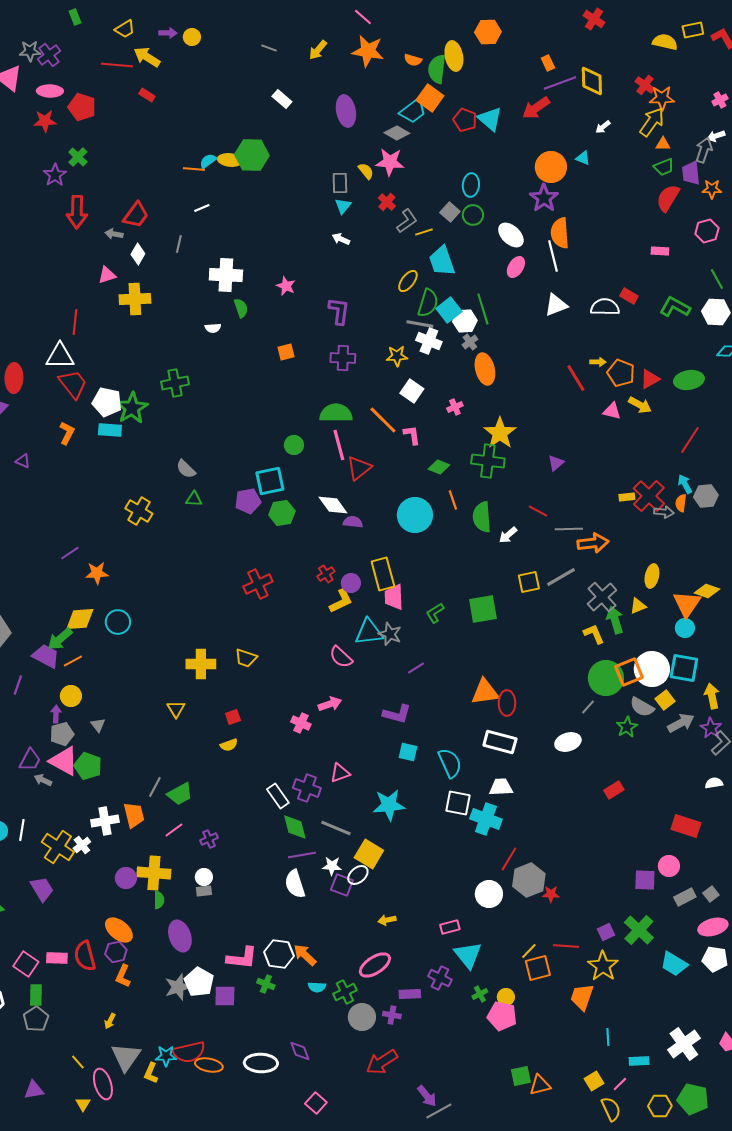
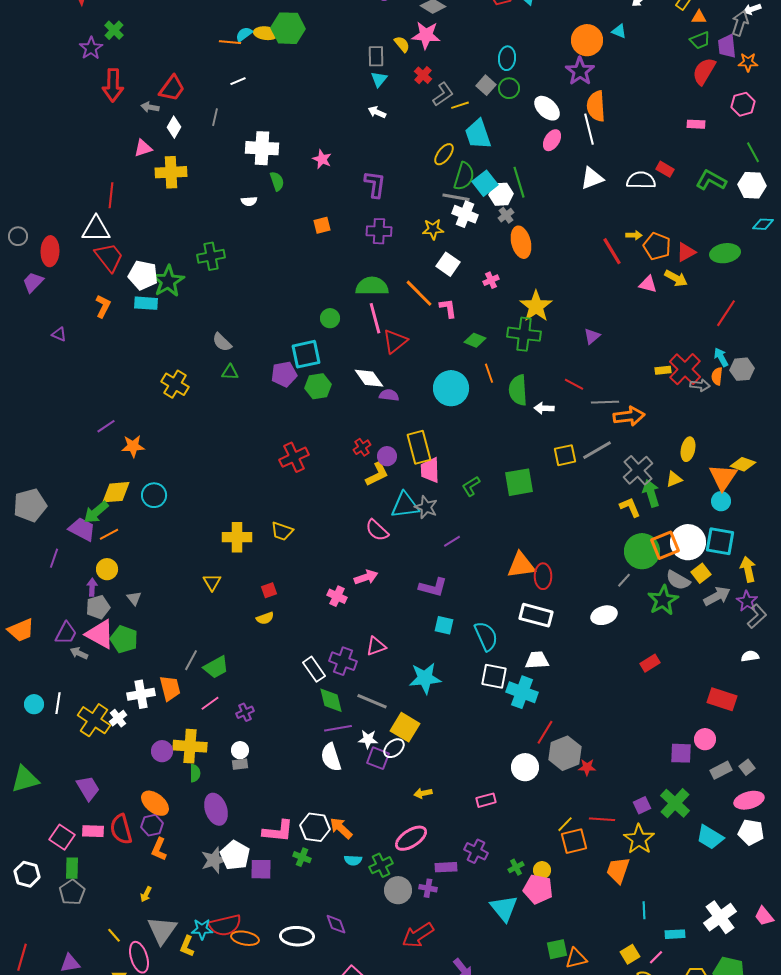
white arrow: (508, 535) -> (544, 408), turned 42
green star: (627, 727) -> (663, 600), size x1.4
purple trapezoid: (42, 889) -> (88, 788), moved
cyan triangle: (468, 955) -> (504, 908), moved

